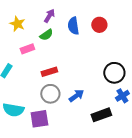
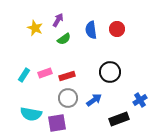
purple arrow: (49, 16) -> (58, 20), moved
pink rectangle: (27, 49) -> (45, 73), moved
black circle: (114, 73) -> (110, 72), moved

